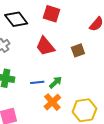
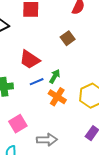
red trapezoid: (45, 46) -> (30, 60), moved

